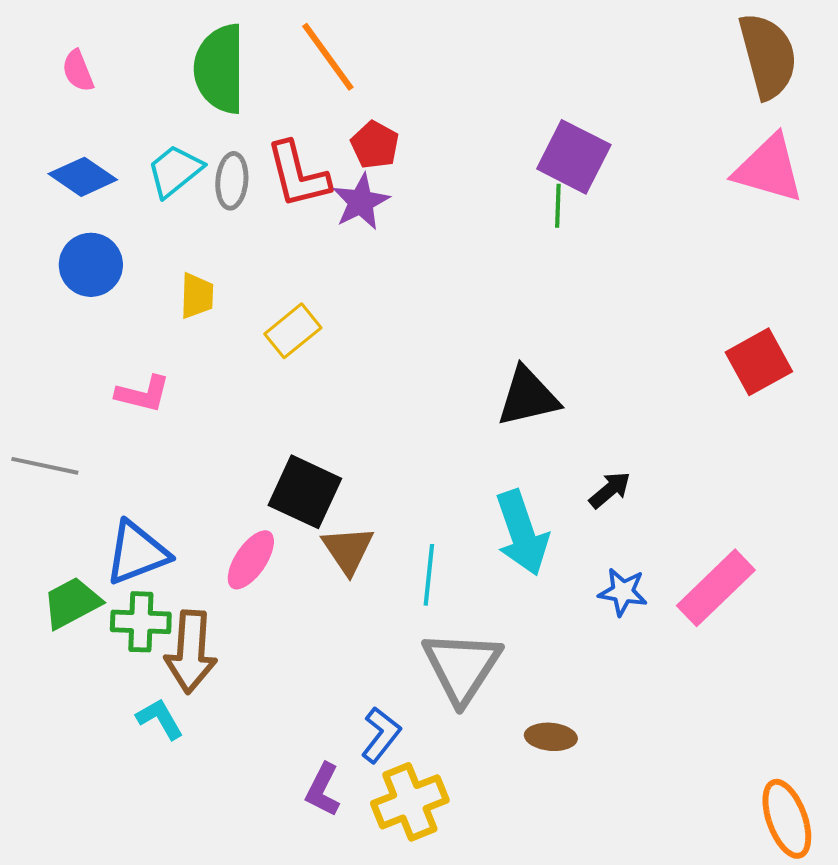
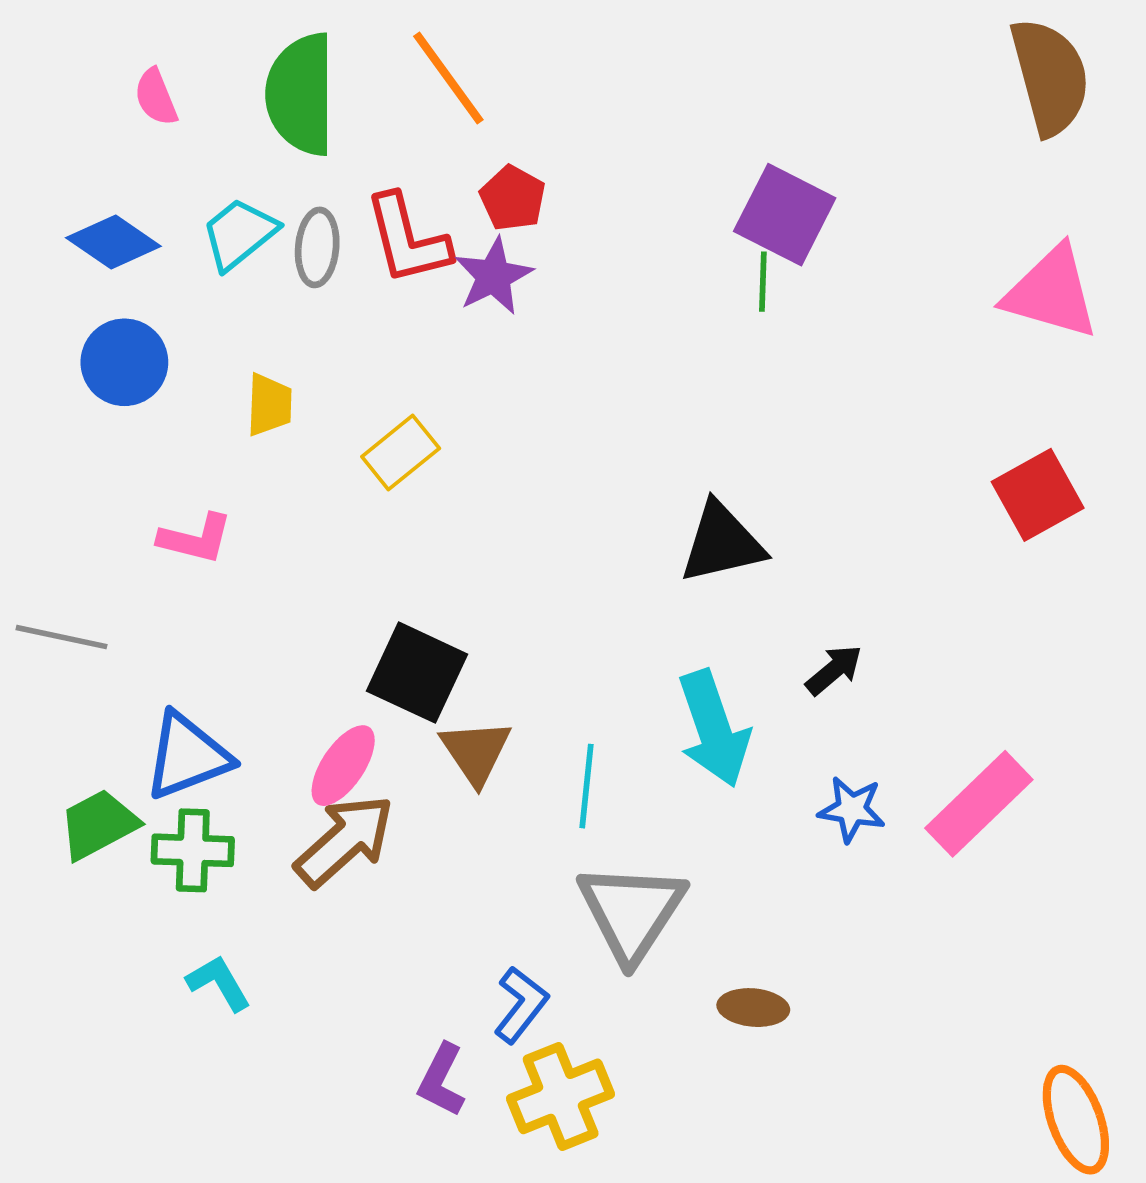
pink semicircle: (78, 71) -> (156, 97), moved
pink triangle: (769, 169) -> (1051, 293), moved
brown arrow: (191, 652) -> (345, 841), moved, turned -136

